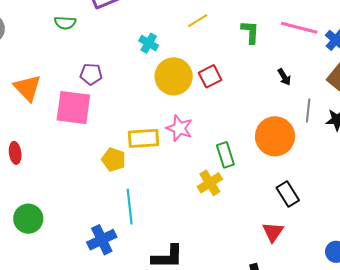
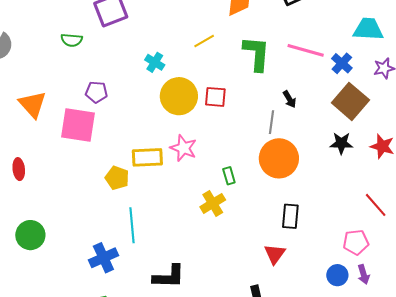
green L-shape: (250, 32) -> (257, 54), size x1.5
red square: (210, 76) -> (215, 97), turned 30
gray line: (308, 110) -> (272, 122), moved
green rectangle: (225, 155) -> (229, 176), size x0.7
black rectangle: (288, 194) -> (290, 216), turned 35

